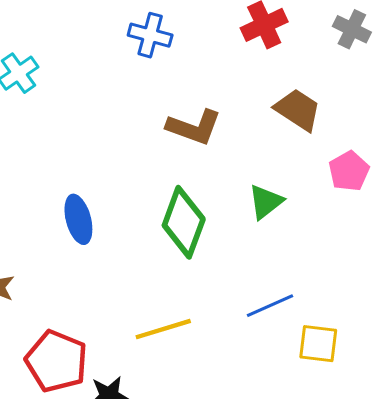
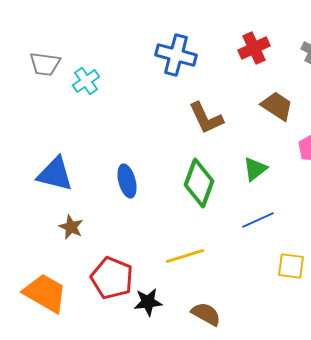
blue cross: (150, 35) -> (176, 55), size x1.4
brown L-shape: (194, 127) -> (206, 118), turned 45
blue line: (270, 306) -> (258, 220), moved

